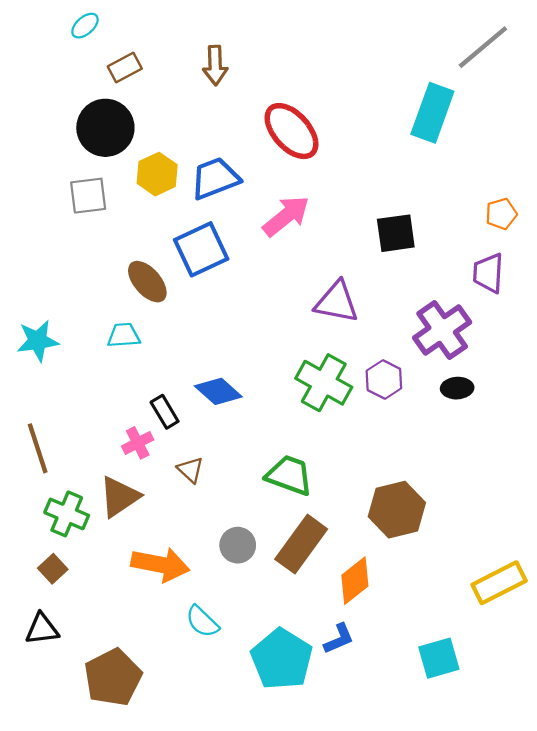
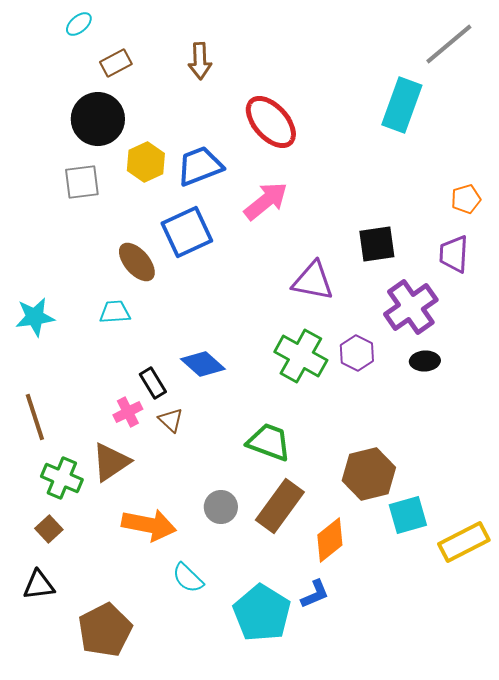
black square: (396, 233) -> (377, 244), moved
brown triangle: (190, 470) -> (171, 420), moved
cyan square: (439, 658) -> (408, 515), moved

